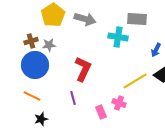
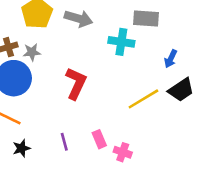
purple line: (73, 98) -> (64, 142), moved
pink cross: (119, 103) -> (123, 152), moved

